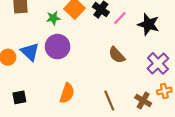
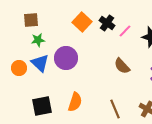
green star: (53, 18) -> (38, 40), moved
black square: (19, 97) -> (42, 106), moved, size x1.5

